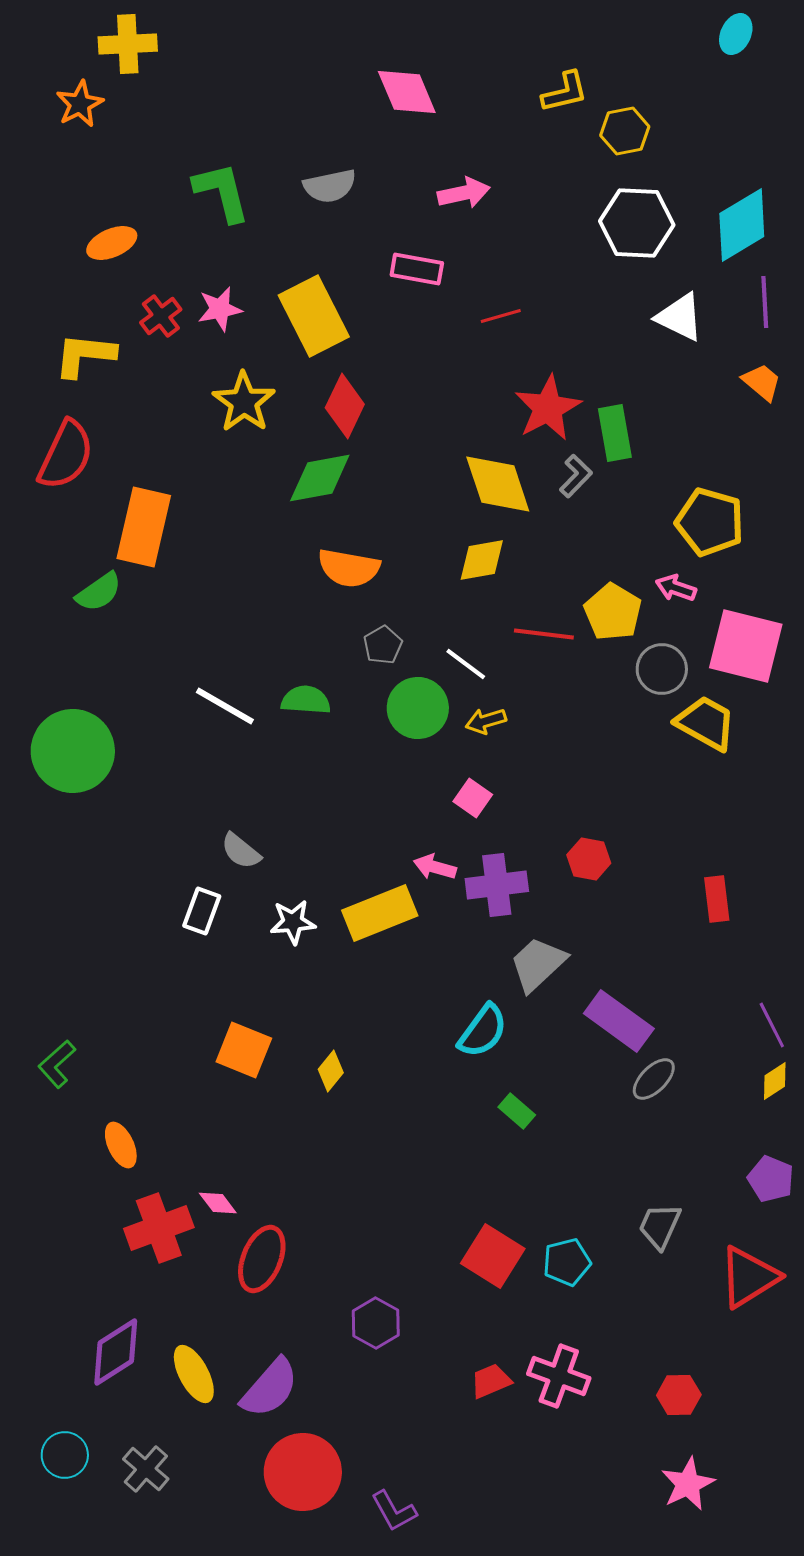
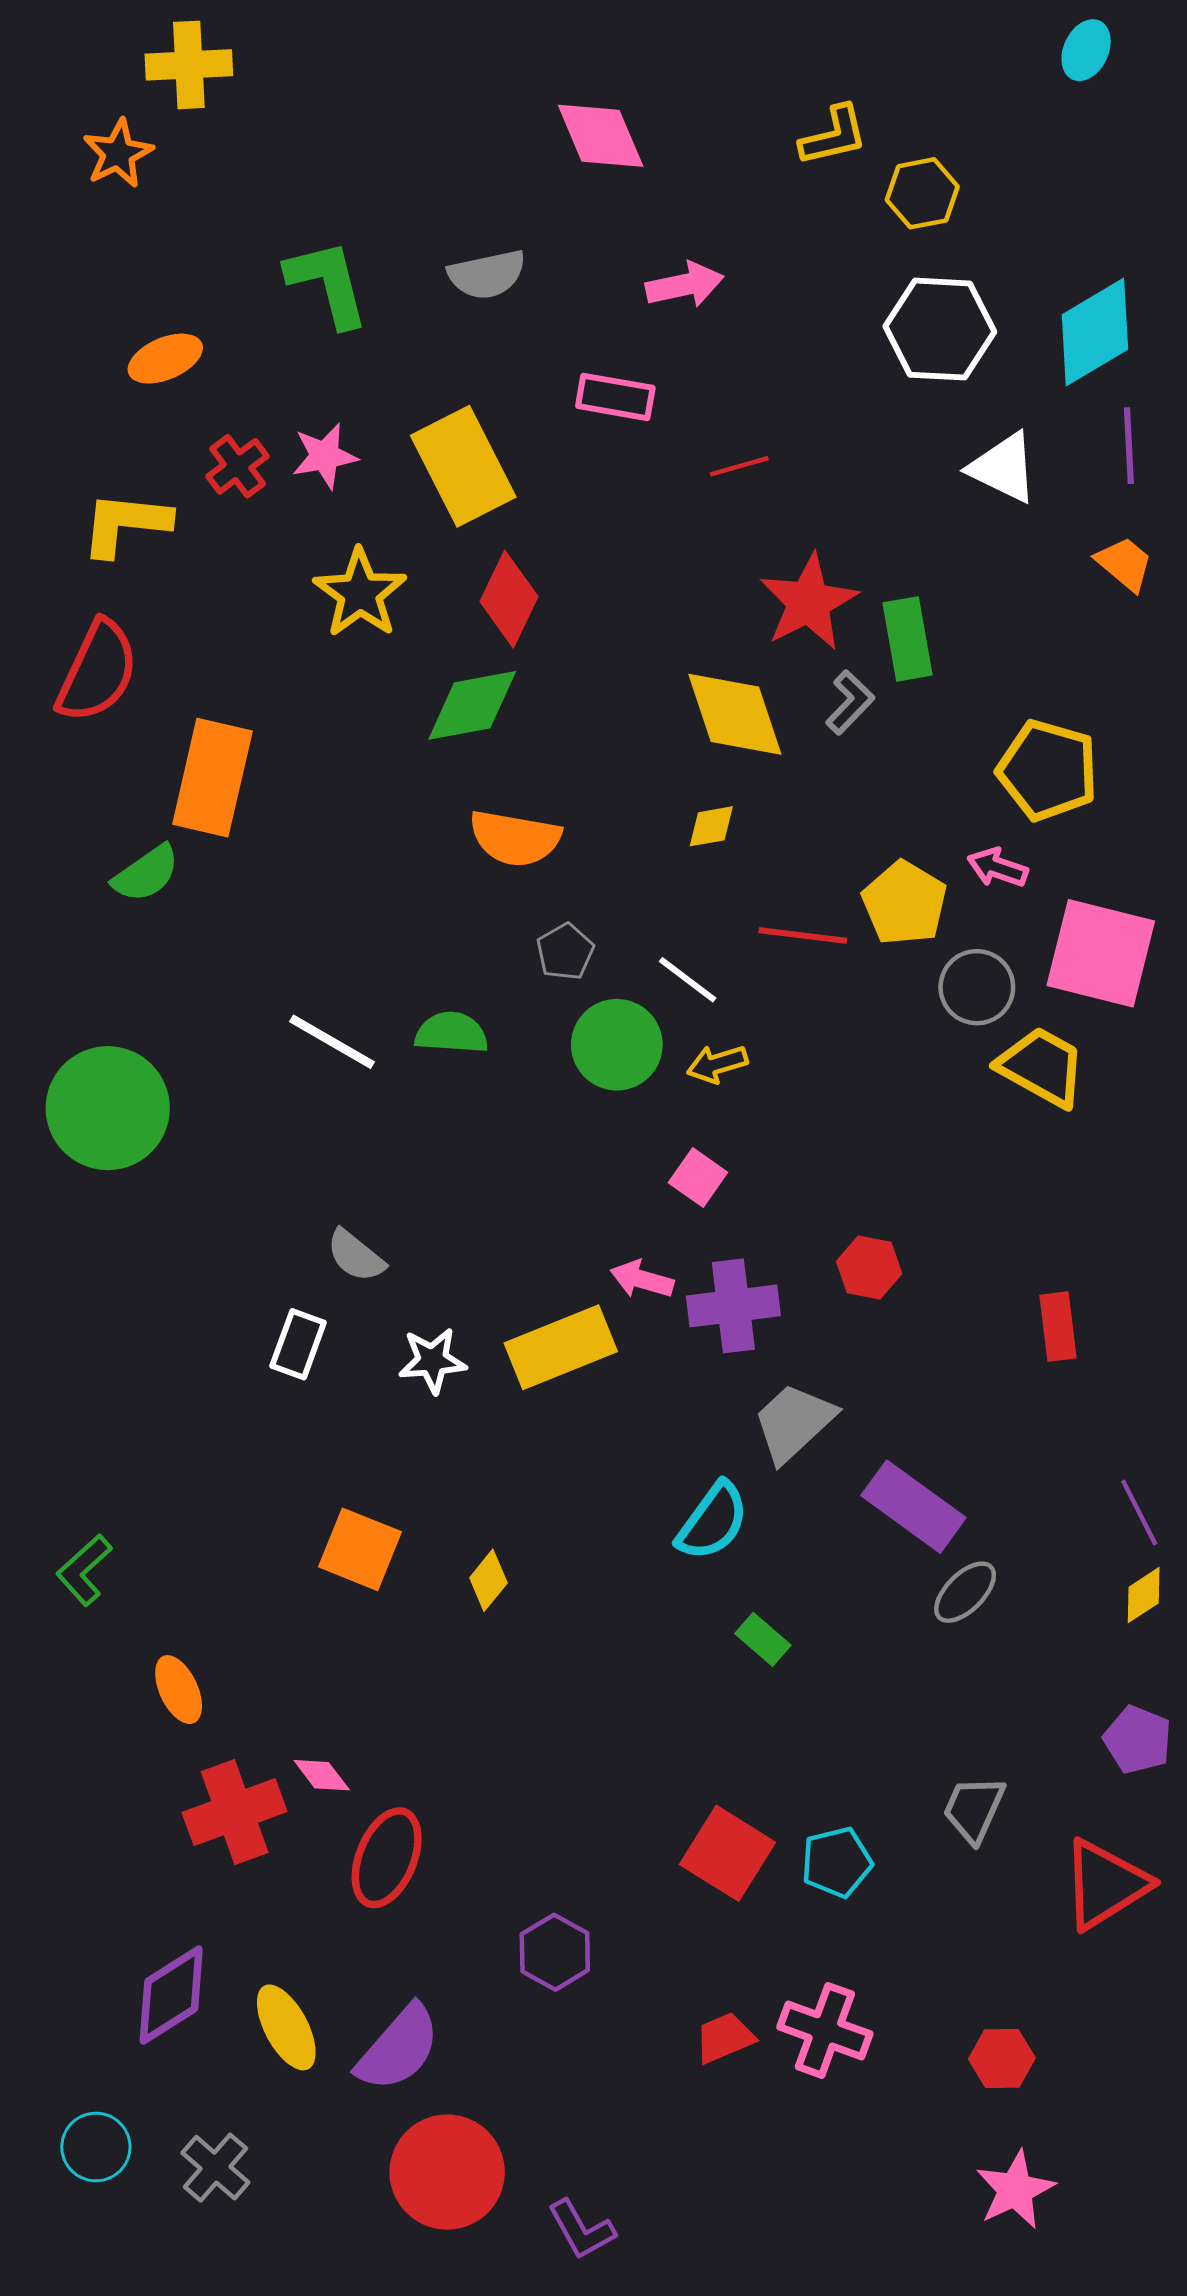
yellow diamond: (482, 560) -> (711, 826), size x0.7

